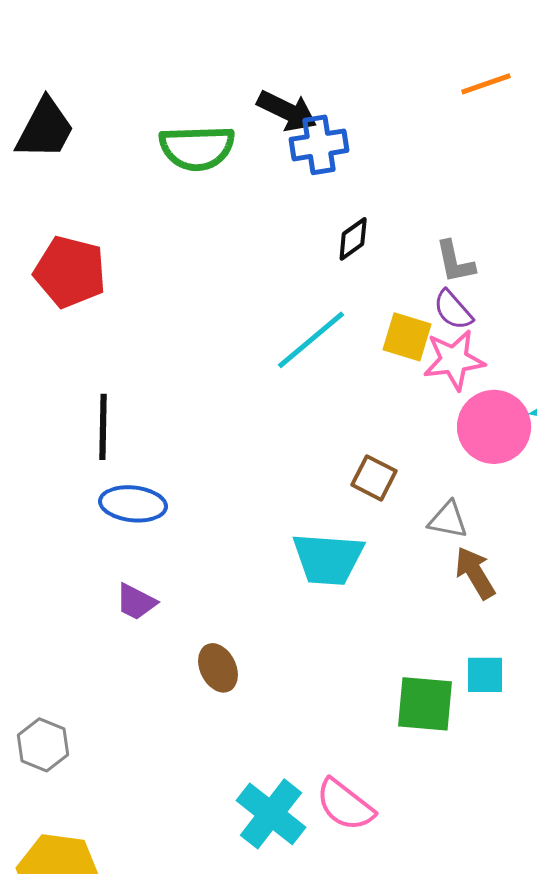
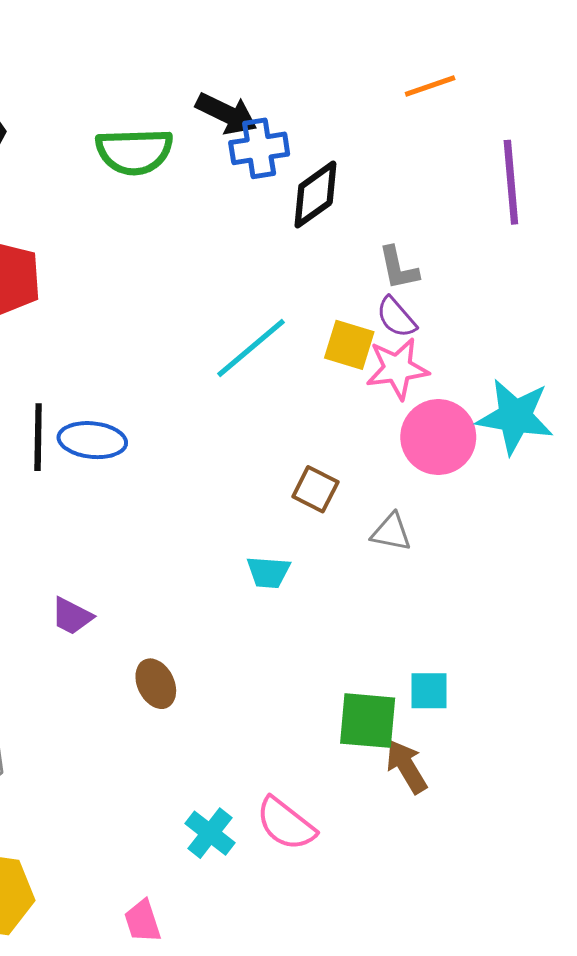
black diamond: (353, 239) -> (315, 194), moved, size x1.5
blue ellipse: (133, 504) -> (92, 440), moved
cyan trapezoid: (328, 559) -> (268, 572), size x0.6
brown arrow: (475, 573) -> (407, 767), moved
cyan cross: (271, 814) -> (210, 833), size x0.7

